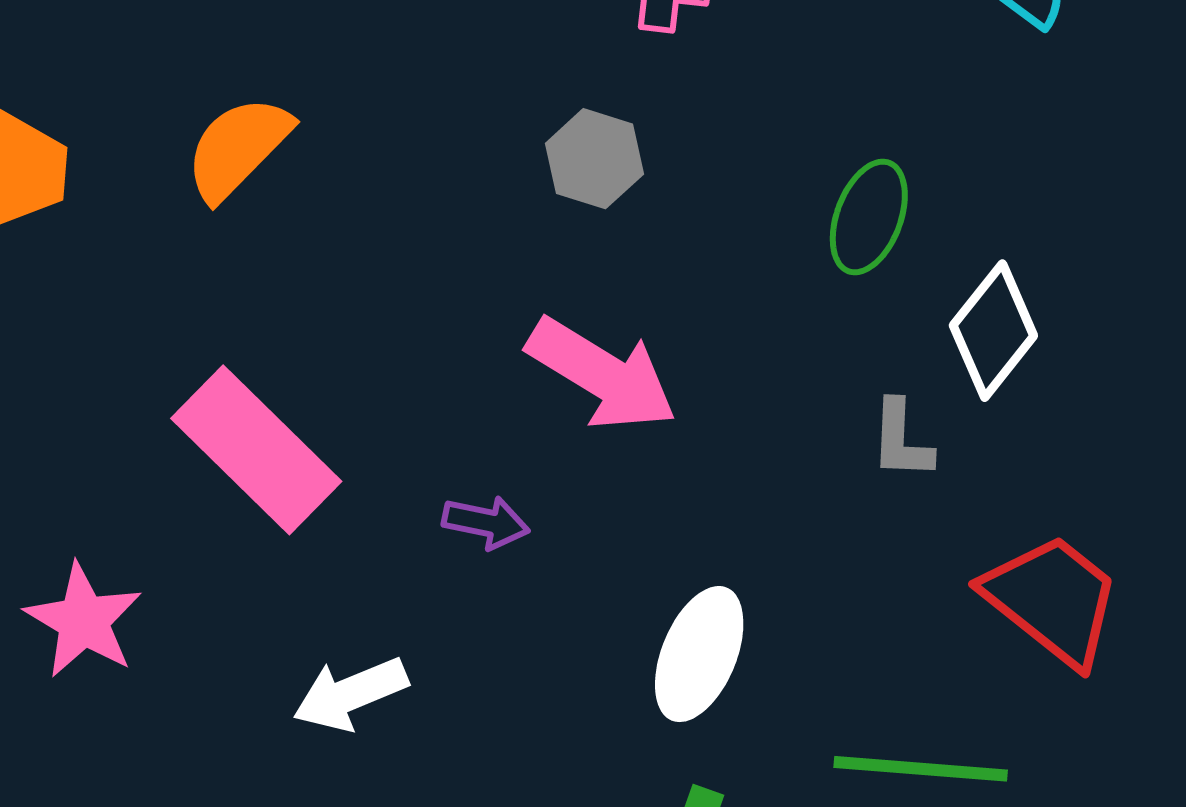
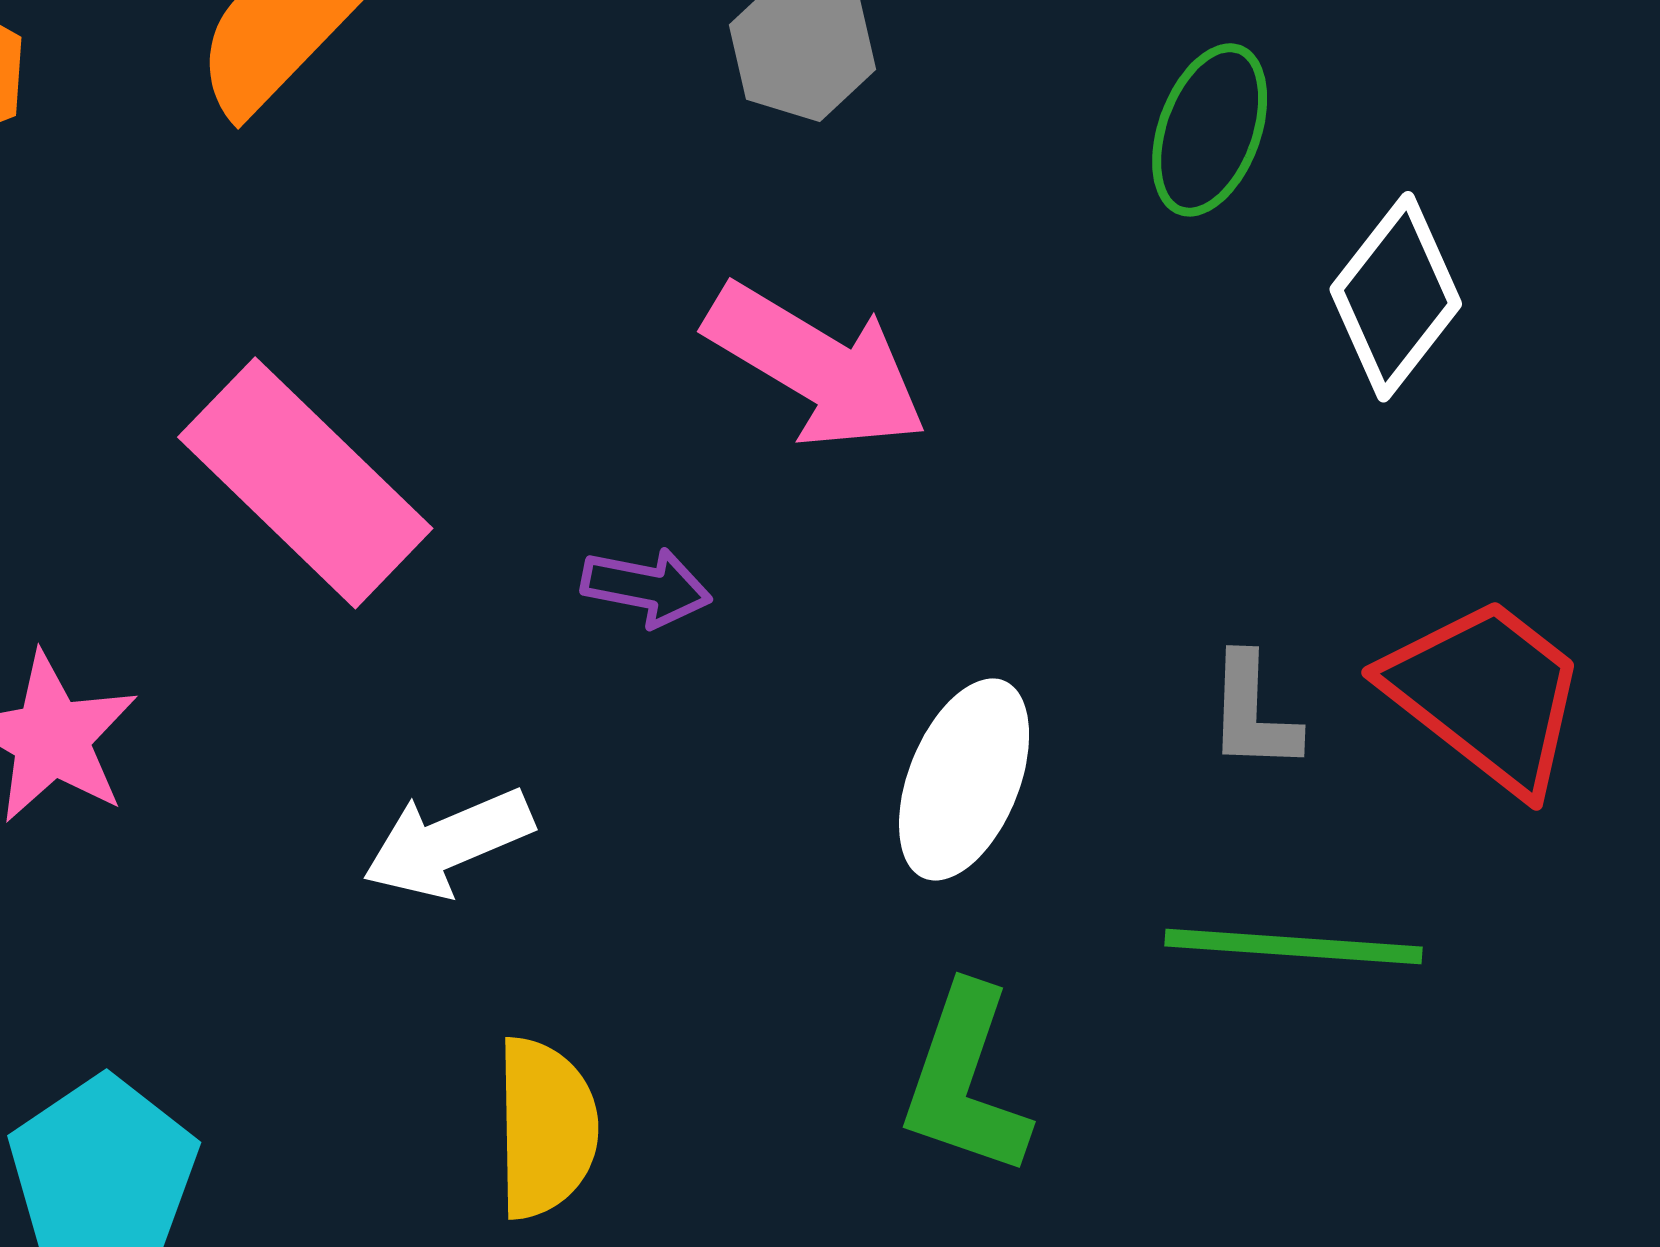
gray L-shape: (901, 440) -> (1253, 713), moved

